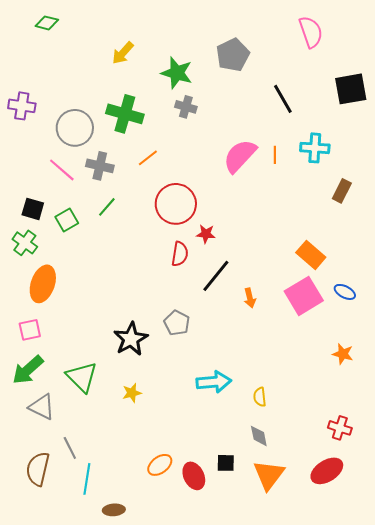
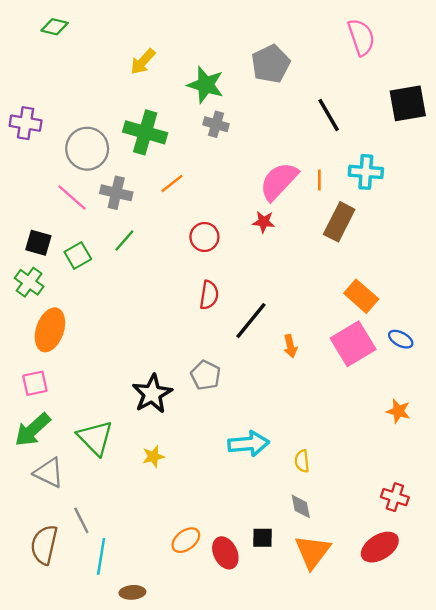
brown rectangle: (342, 191) -> (339, 222), moved, size x1.4
red circle: (176, 204) -> (204, 237), size x0.6
red star: (206, 234) -> (264, 222), moved

